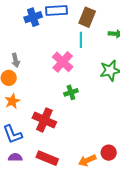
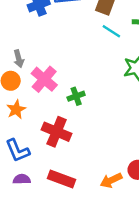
cyan line: (81, 40) -> (111, 31), moved, turned -56
pink cross: (63, 62) -> (44, 79), moved
green cross: (71, 92) -> (76, 96), moved

